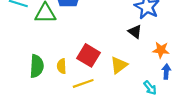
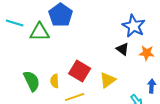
orange star: (161, 50) -> (147, 53), moved
green semicircle: (37, 66) -> (32, 81), turned -30

